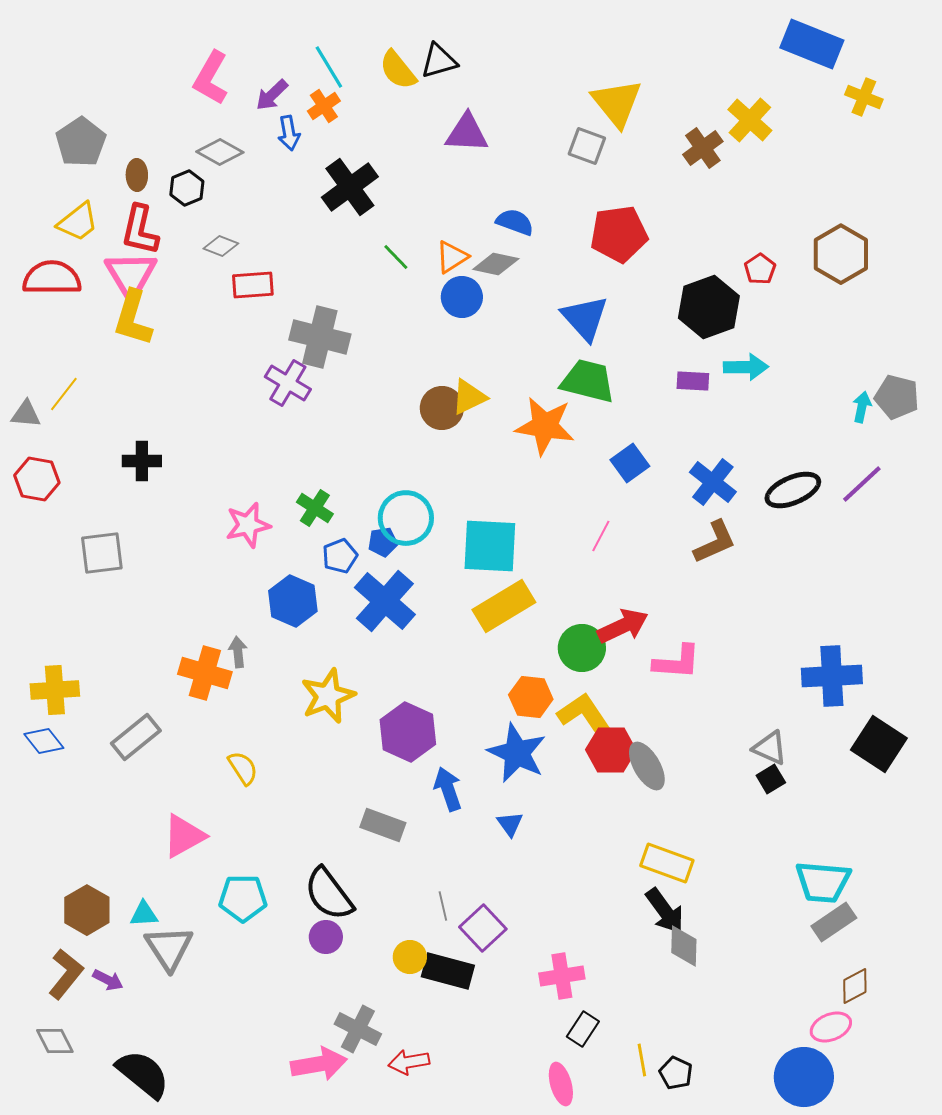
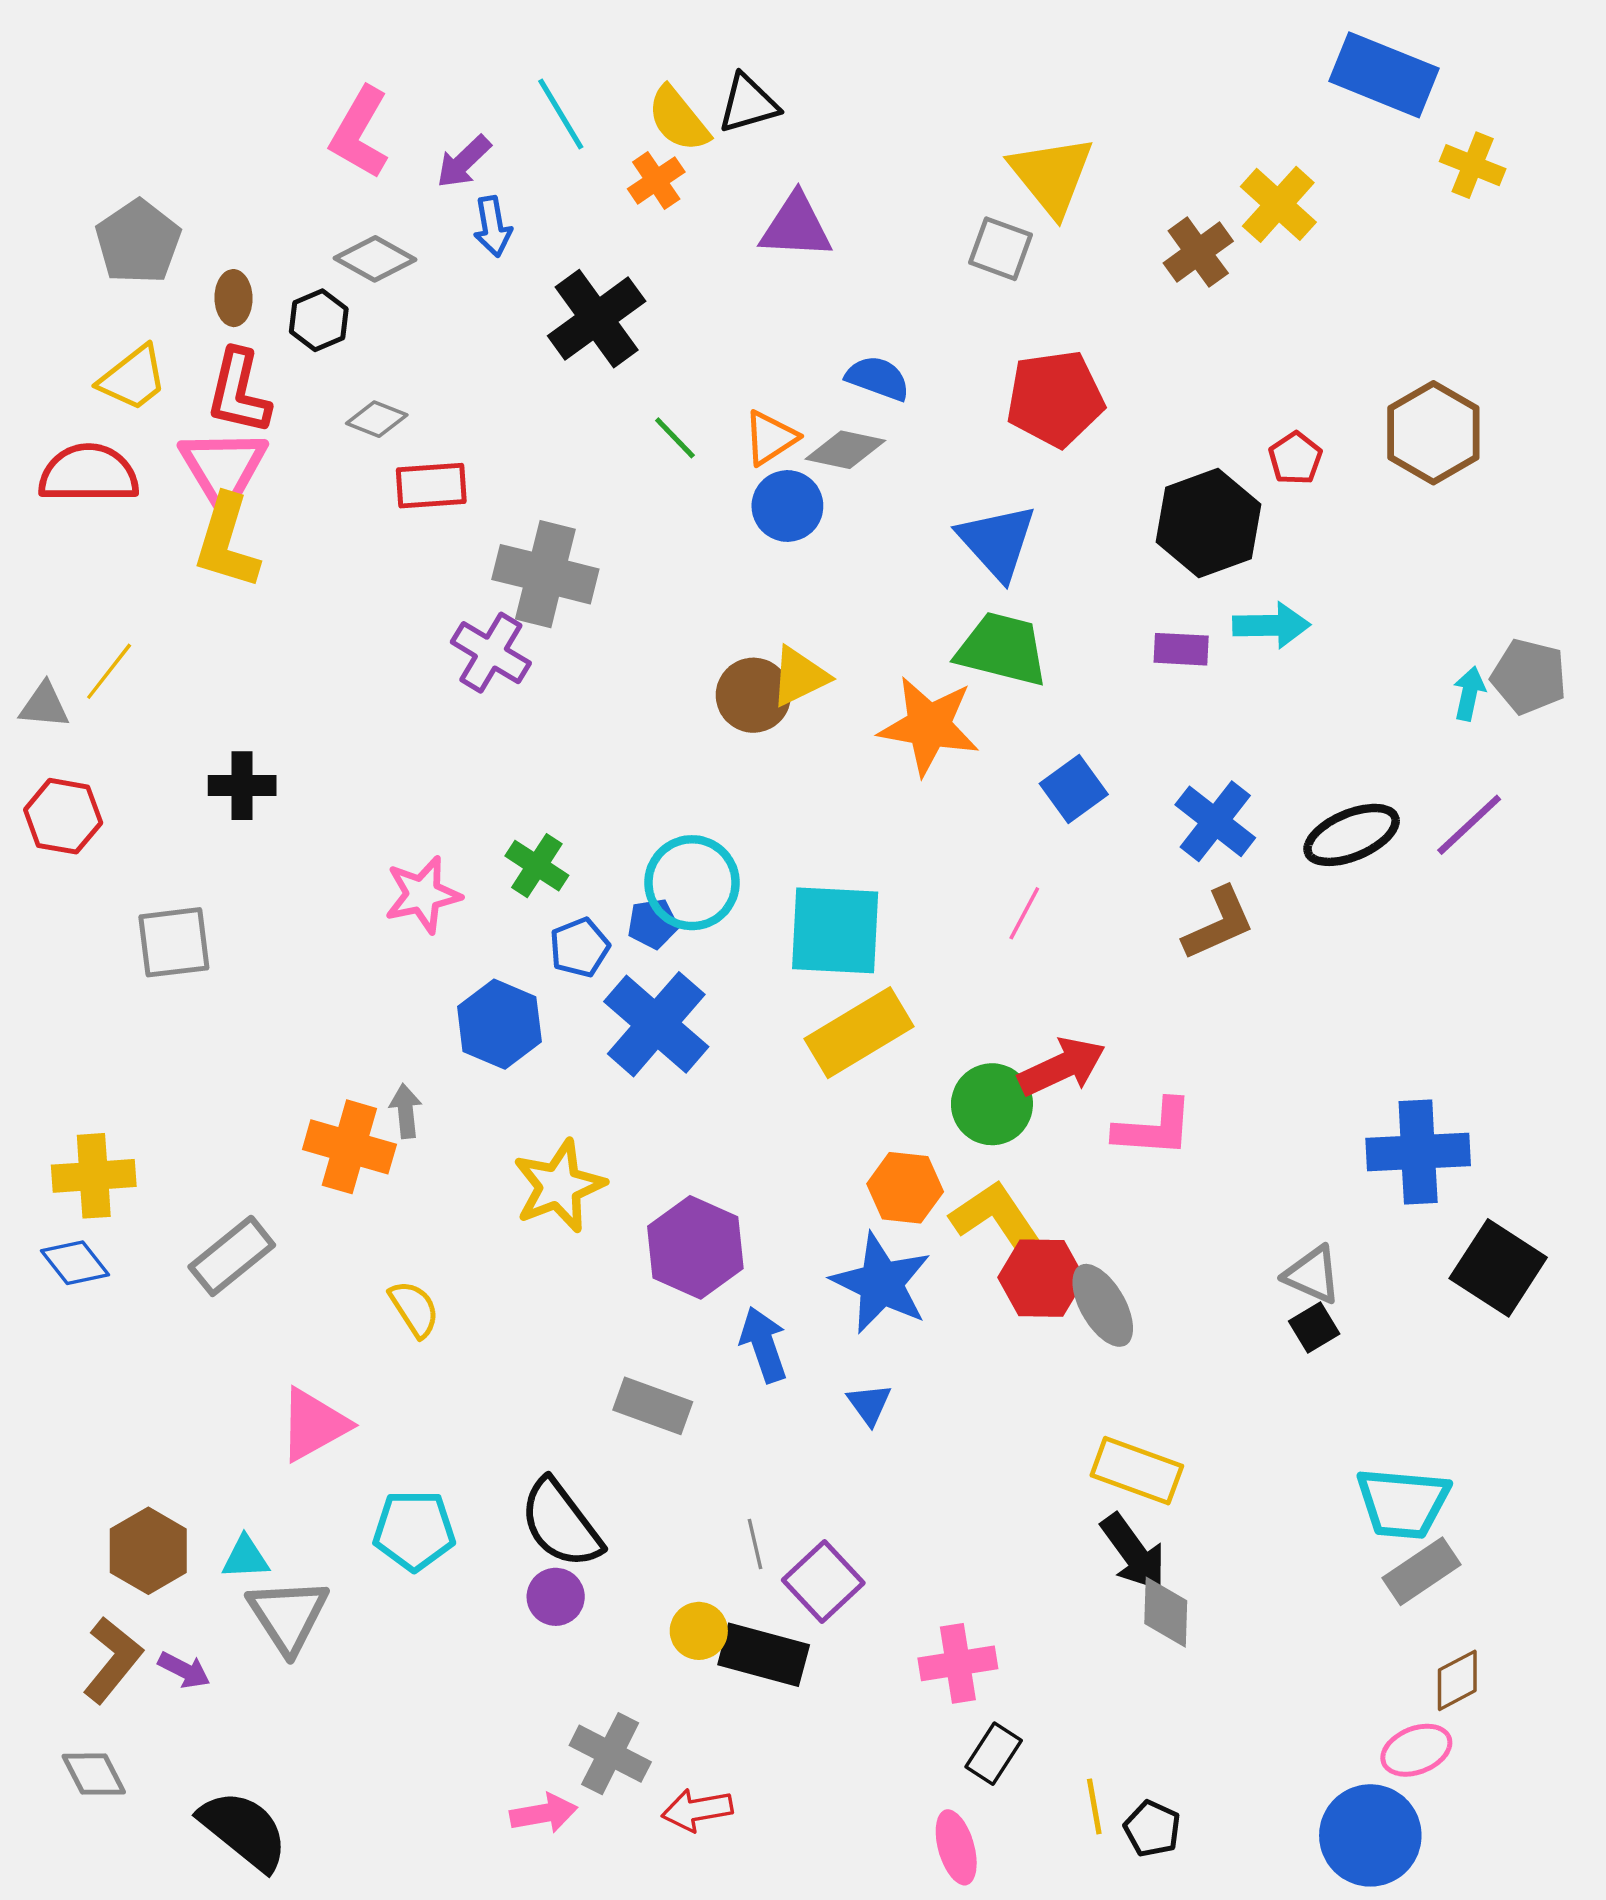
orange cross: (324, 106) -> (656, 180), moved
pink arrow: (319, 1064) -> (544, 1813), size x0.7

